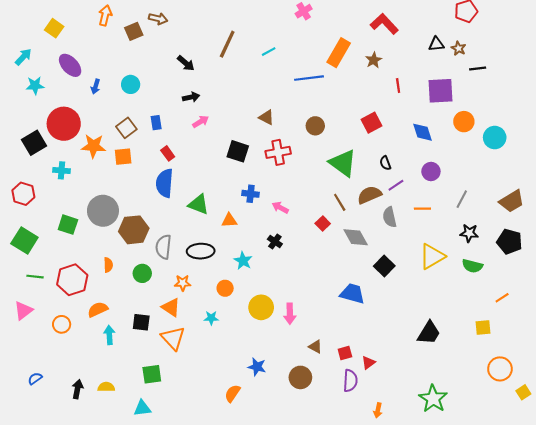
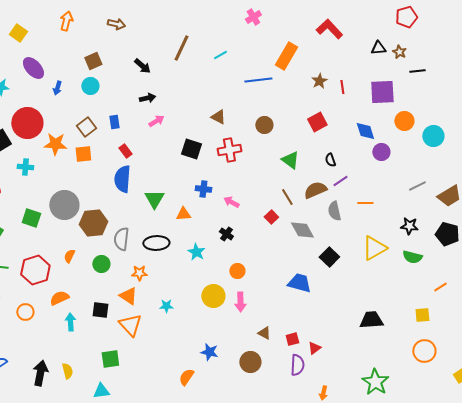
brown square: (134, 31) -> (93, 61), moved
brown star: (374, 60) -> (319, 81), moved
green triangle: (343, 163) -> (290, 160), size x0.7
purple circle: (431, 171) -> (381, 152), moved
gray line: (462, 199) -> (417, 186), moved, turned 36
green triangle: (199, 204) -> (154, 199), turned 40
orange semicircle: (108, 265) -> (69, 256), turned -152
orange circle: (225, 288) -> (237, 271), moved
black trapezoid: (429, 333) -> (371, 320), turned -125
orange circle: (500, 369) -> (424, 351), moved
yellow semicircle: (106, 387) -> (67, 371), turned 77
black arrow: (77, 389) -> (40, 373), size x1.4

